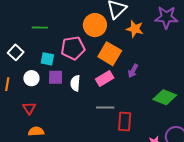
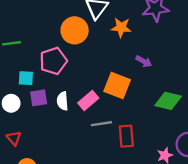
orange square: (110, 54) -> (117, 86), moved
purple arrow: (133, 71) -> (144, 61), moved, turned -80
pink rectangle: (105, 79) -> (88, 100), moved

